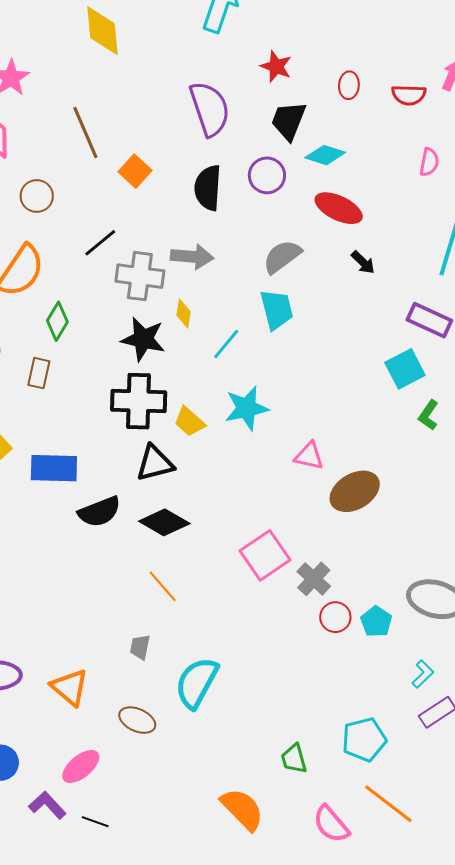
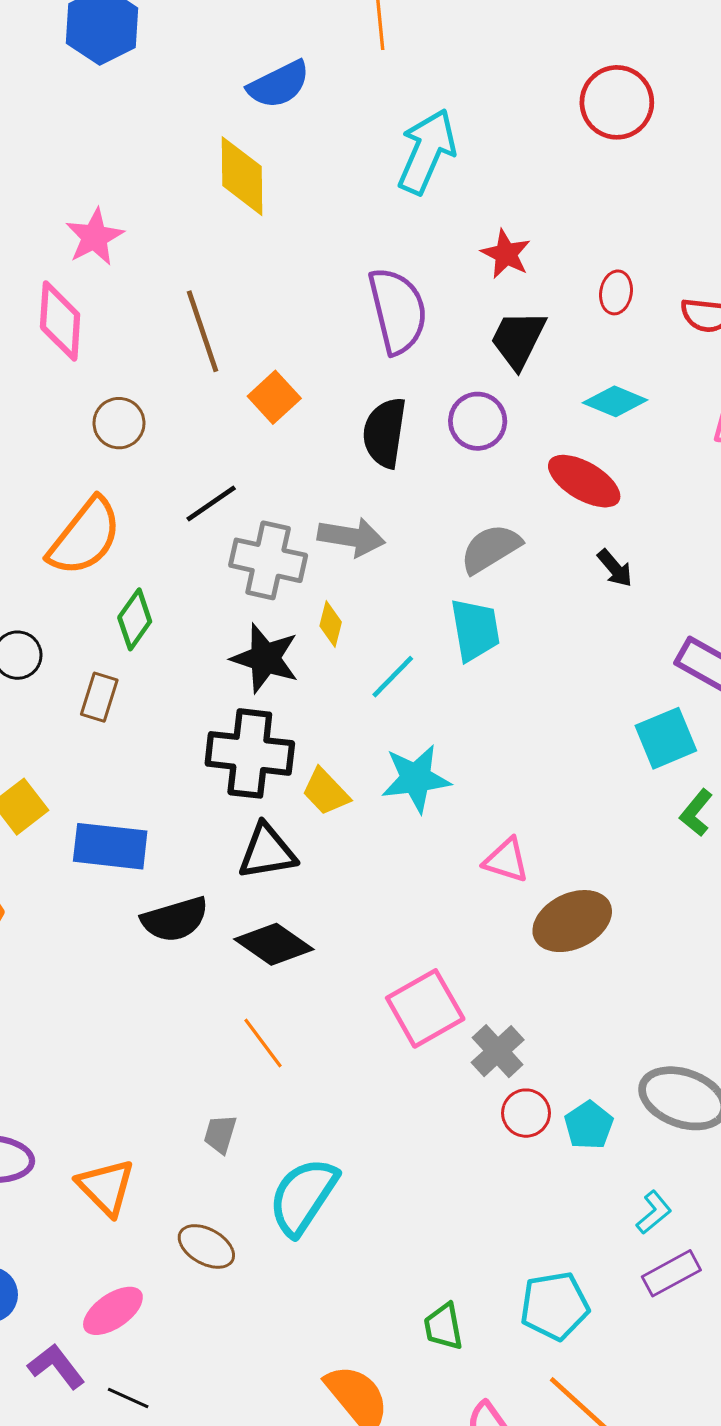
cyan diamond: (325, 155) -> (615, 401), moved

